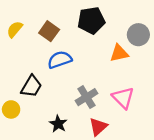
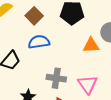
gray cross: (86, 97) -> (56, 78), turned 30

